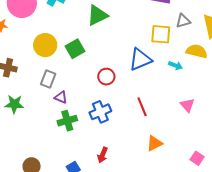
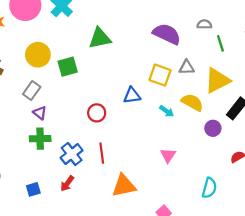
blue triangle: (140, 59) -> (132, 95), size x0.7
red circle: (106, 77) -> (97, 113), moved
red line: (142, 107) -> (102, 153), moved
blue cross: (100, 112) -> (72, 154), moved, turned -30
orange triangle: (154, 143) -> (124, 186), size x1.4

